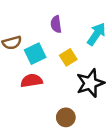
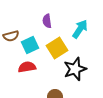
yellow square: (68, 57) -> (57, 48), size x1.5

